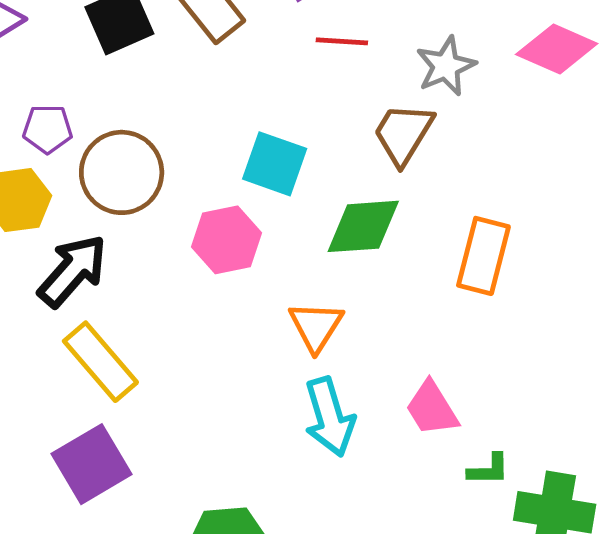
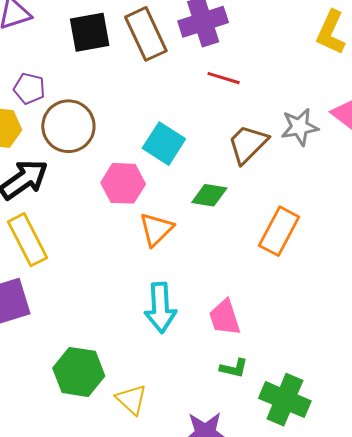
gray star: (446, 66) -> (300, 127), moved
green diamond: (363, 226) -> (209, 195), size x0.7
orange triangle: (316, 326) -> (156, 229), moved
green L-shape: (489, 470) -> (234, 368), moved

